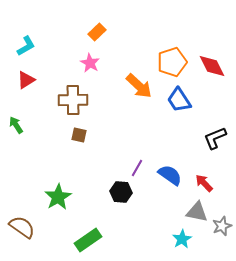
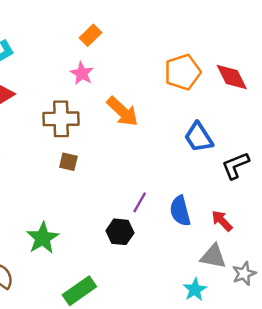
orange arrow: (139, 86) -> (122, 111), moved
blue trapezoid: (179, 100) -> (199, 137), moved
blue semicircle: (170, 175) -> (180, 211), turned -140

